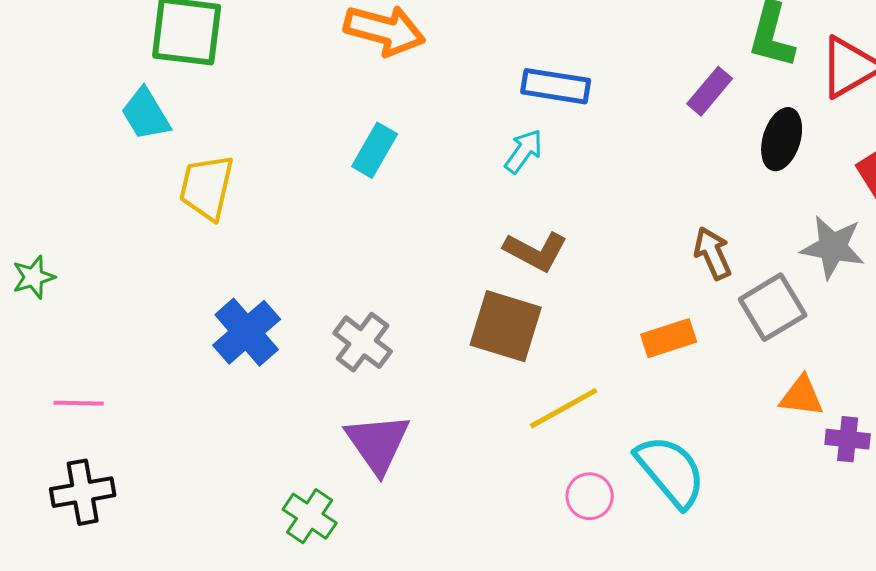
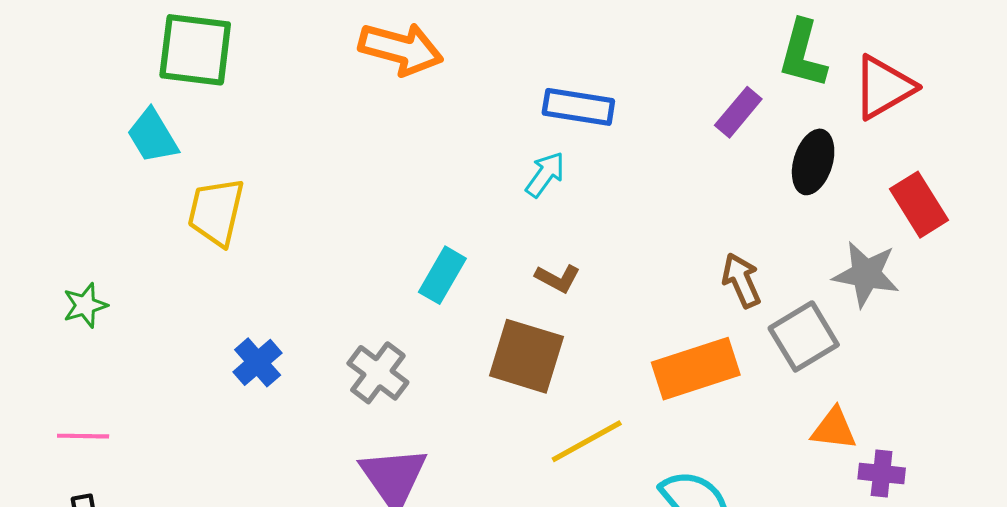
cyan rectangle: (375, 150) -> (442, 275), moved
brown L-shape: (536, 251) -> (558, 278), size x0.7
green star: (34, 277) -> (85, 305), moved
blue cross: (247, 332) -> (258, 362), size x0.7
orange rectangle: (669, 338) -> (696, 369), size x1.5

